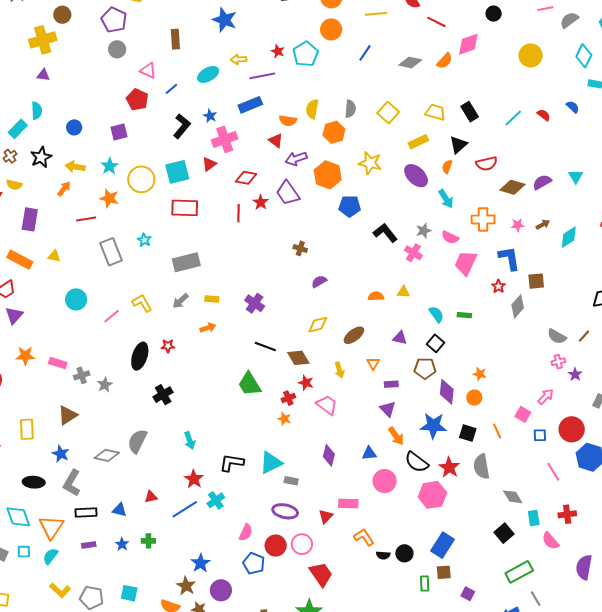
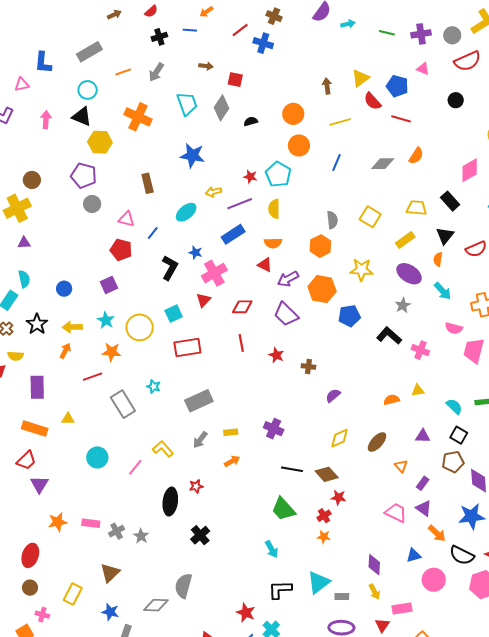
pink diamond: (468, 44) -> (470, 170), moved
yellow semicircle: (312, 109) -> (274, 209), moved
cyan square: (177, 172) -> (174, 314), size x0.7
red star: (261, 202) -> (276, 355), moved
gray star: (424, 231) -> (403, 305), moved
yellow arrow: (339, 370) -> (375, 592), moved
purple rectangle: (391, 384) -> (423, 483), turned -40
pink trapezoid: (327, 405) -> (396, 513), moved
yellow rectangle: (27, 429) -> (73, 594), turned 40
cyan arrow: (190, 440) -> (272, 549), moved

